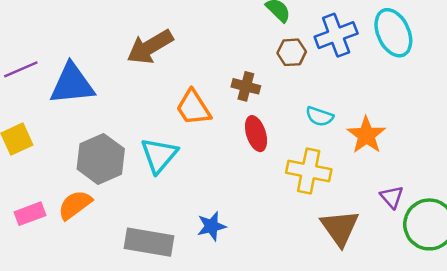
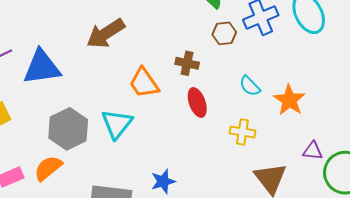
cyan semicircle: (320, 116) -> (250, 86), turned 30
yellow cross: (309, 171) -> (242, 132), size x0.7
purple triangle: (392, 197) -> (313, 151), turned -40

